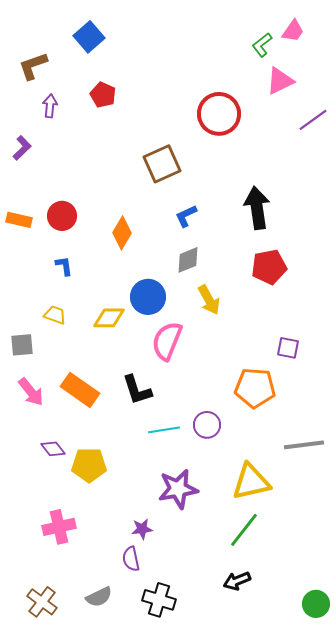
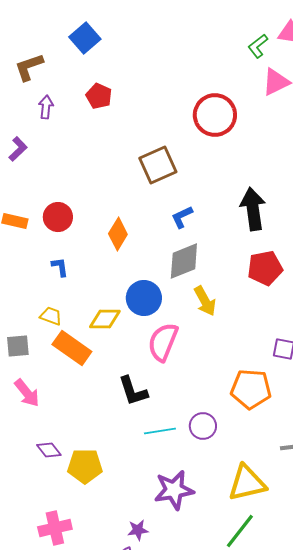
gray diamond: (188, 260) -> (184, 261), size x1.4
orange rectangle: (80, 390) -> (72, 348), moved

